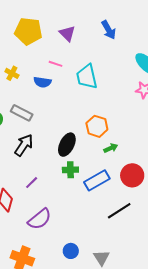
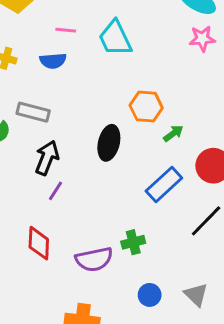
green cross: (70, 170) -> (133, 242), moved
purple line: (32, 183) -> (55, 191), moved
purple semicircle: (40, 219) -> (94, 259), turned 40

